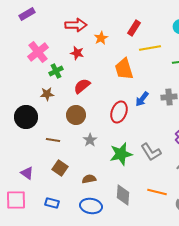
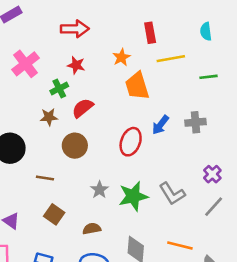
red rectangle: (134, 28) -> (150, 33), turned -42
orange star: (101, 38) -> (122, 57), moved
green cross: (56, 71) -> (59, 89), moved
brown star: (47, 94) -> (49, 117), moved
gray star: (90, 140) -> (99, 190), moved

